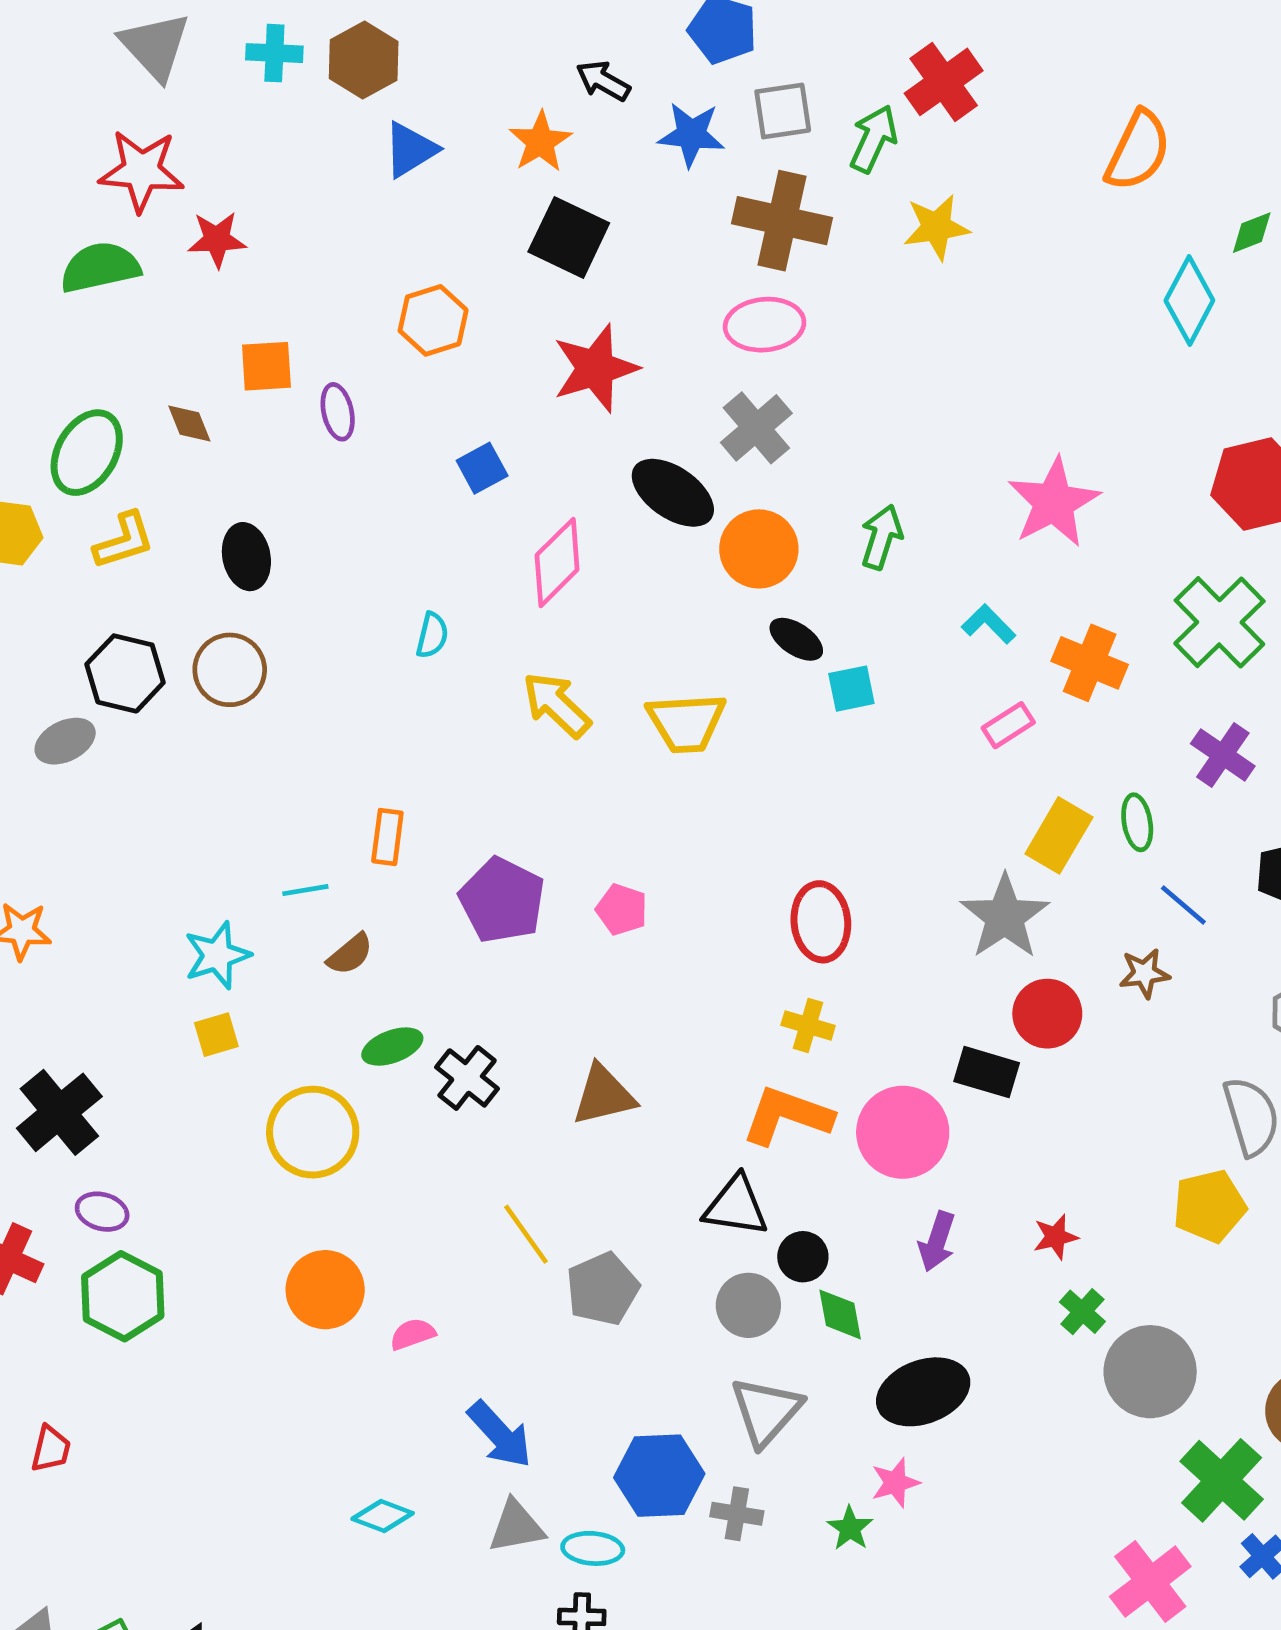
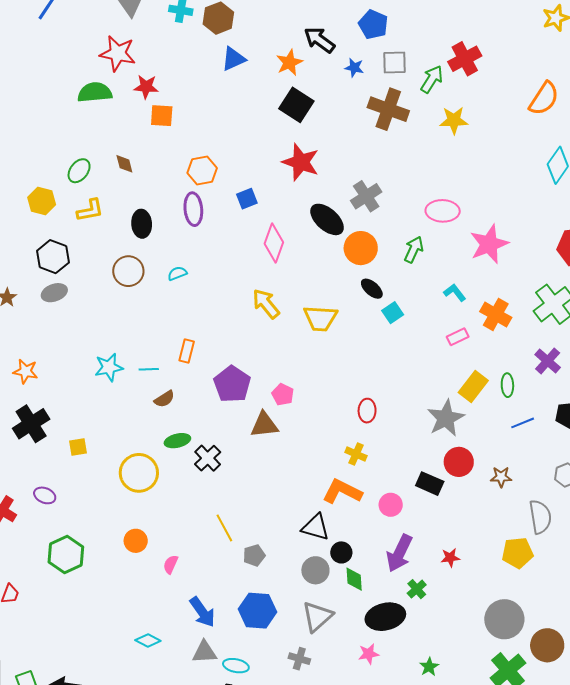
black arrow: (603, 81) -> (319, 40), size x1.4
blue star: (691, 134) -> (354, 68), size x0.7
orange hexagon: (433, 320) -> (202, 171), moved
pink ellipse: (765, 325) -> (443, 211), moved
orange square: (266, 366) -> (162, 116), moved
red star: (595, 368) -> (301, 162), turned 30
purple ellipse: (338, 412) -> (193, 209), moved, size x1.4
green ellipse: (87, 453) -> (79, 171), size x0.7
pink diamond: (557, 562) -> (274, 243), turned -33
cyan semicircle: (432, 635) -> (177, 273), moved, turned -132
black hexagon: (125, 673) -> (53, 257), moved
cyan square: (851, 689) -> (393, 313), turned -30
blue line: (1183, 905) -> (523, 423), turned -70
red ellipse: (821, 922) -> (367, 411), size x0.7
cyan star: (217, 955) -> (109, 367), moved
brown star: (1144, 973) -> (501, 477), moved
yellow square: (216, 1035) -> (78, 447), moved
brown triangle: (604, 1095) -> (264, 425), moved
black cross: (59, 1112) -> (31, 424), moved
pink circle: (903, 1132) -> (391, 505), size x0.6
purple arrow: (937, 1242) -> (399, 553), size x1.5
gray pentagon: (603, 1289) -> (254, 555), size x0.7
orange circle: (325, 1290) -> (136, 541), size x0.7
green hexagon: (123, 1296) -> (66, 555), moved
green cross: (1082, 1312) -> (417, 589), moved
pink semicircle: (413, 1334) -> (171, 564), turned -54
gray circle: (1150, 1372) -> (504, 619), moved
blue hexagon: (659, 1476) -> (258, 611), moved
green star: (850, 1528) -> (429, 667), moved

